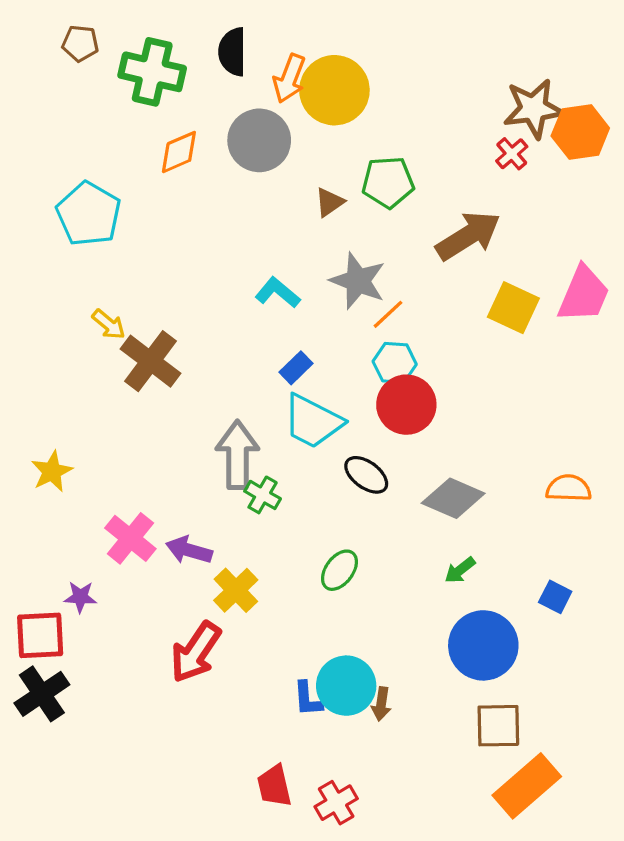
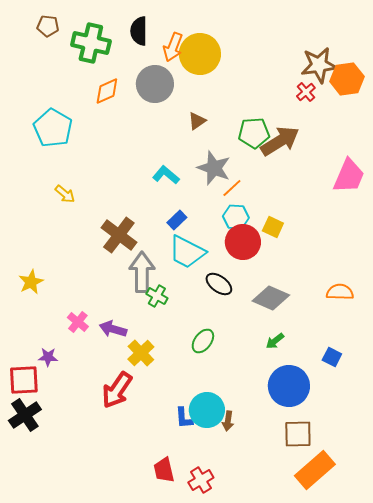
green pentagon: (388, 182) -> (254, 133), moved
yellow square: (513, 308) -> (273, 227), moved, size x0.7
brown cross: (151, 361) -> (119, 235), moved
pink cross: (130, 538) -> (78, 322), size x0.7

